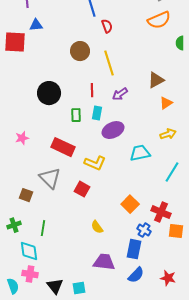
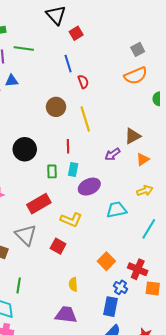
purple arrow: (120, 94) -> (112, 154), moved
red rectangle: (63, 147) -> (39, 204), turned -55
yellow semicircle: (97, 227) -> (73, 284), turned 32
purple trapezoid: (104, 262) -> (66, 315), moved

